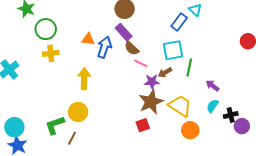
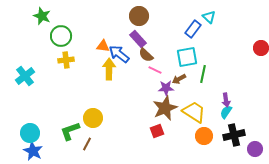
blue arrow: (104, 47) -> (119, 54), turned -70
yellow arrow: (84, 79) -> (109, 69), moved
purple arrow: (213, 86) -> (226, 100), moved, turned -136
black cross: (231, 115) -> (234, 135), moved, size x1.5
purple circle: (242, 126) -> (255, 149), moved

